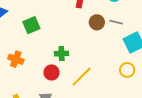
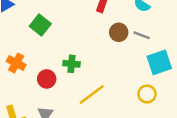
green square: (31, 25) -> (40, 25), turned -36
red circle: (51, 72) -> (47, 79), moved

